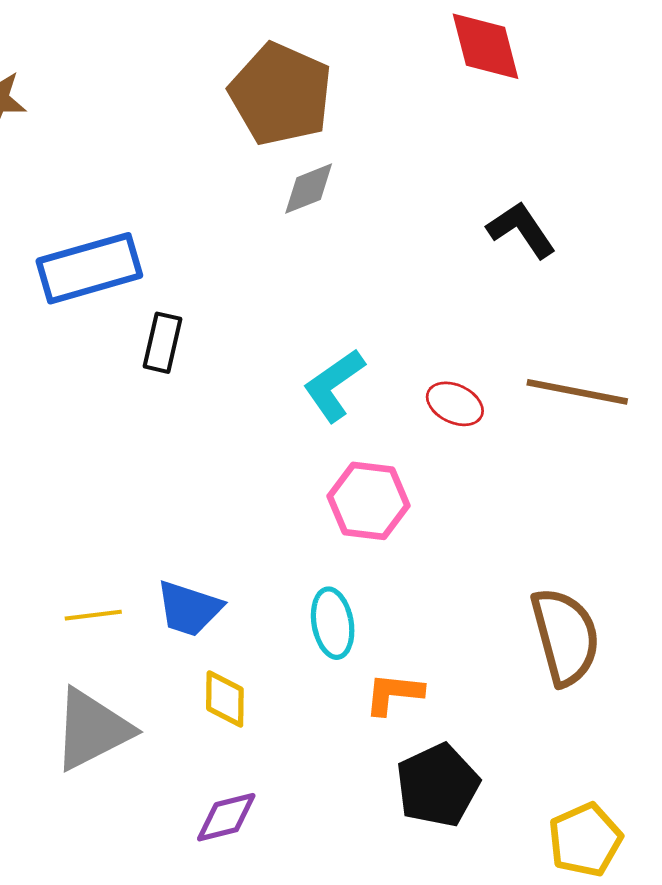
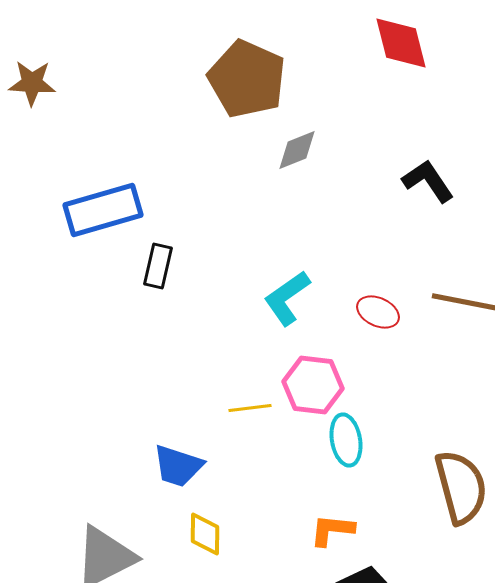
gray diamond: (309, 189) -> (297, 150), moved
yellow line: (93, 615) -> (250, 408), moved
cyan ellipse: (333, 623) -> (346, 440), moved

